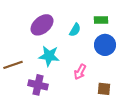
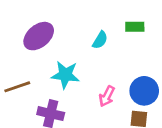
purple ellipse: (42, 25) -> (39, 36), moved
blue circle: (105, 45) -> (144, 91), moved

